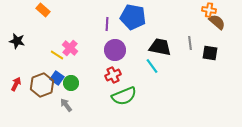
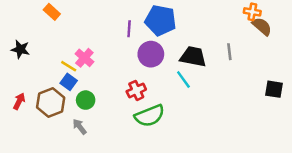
purple circle: (115, 50) -> (151, 54), moved
black square: (210, 53) -> (274, 89), moved
blue square: (57, 78) -> (69, 82), moved

